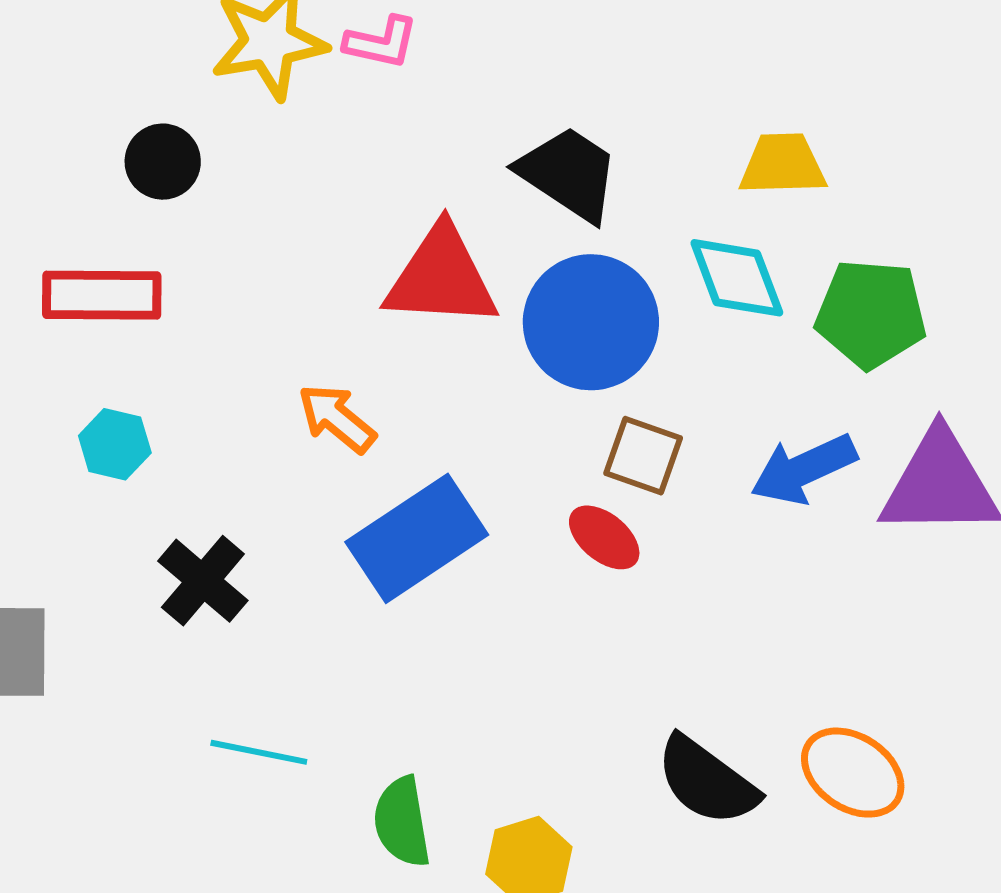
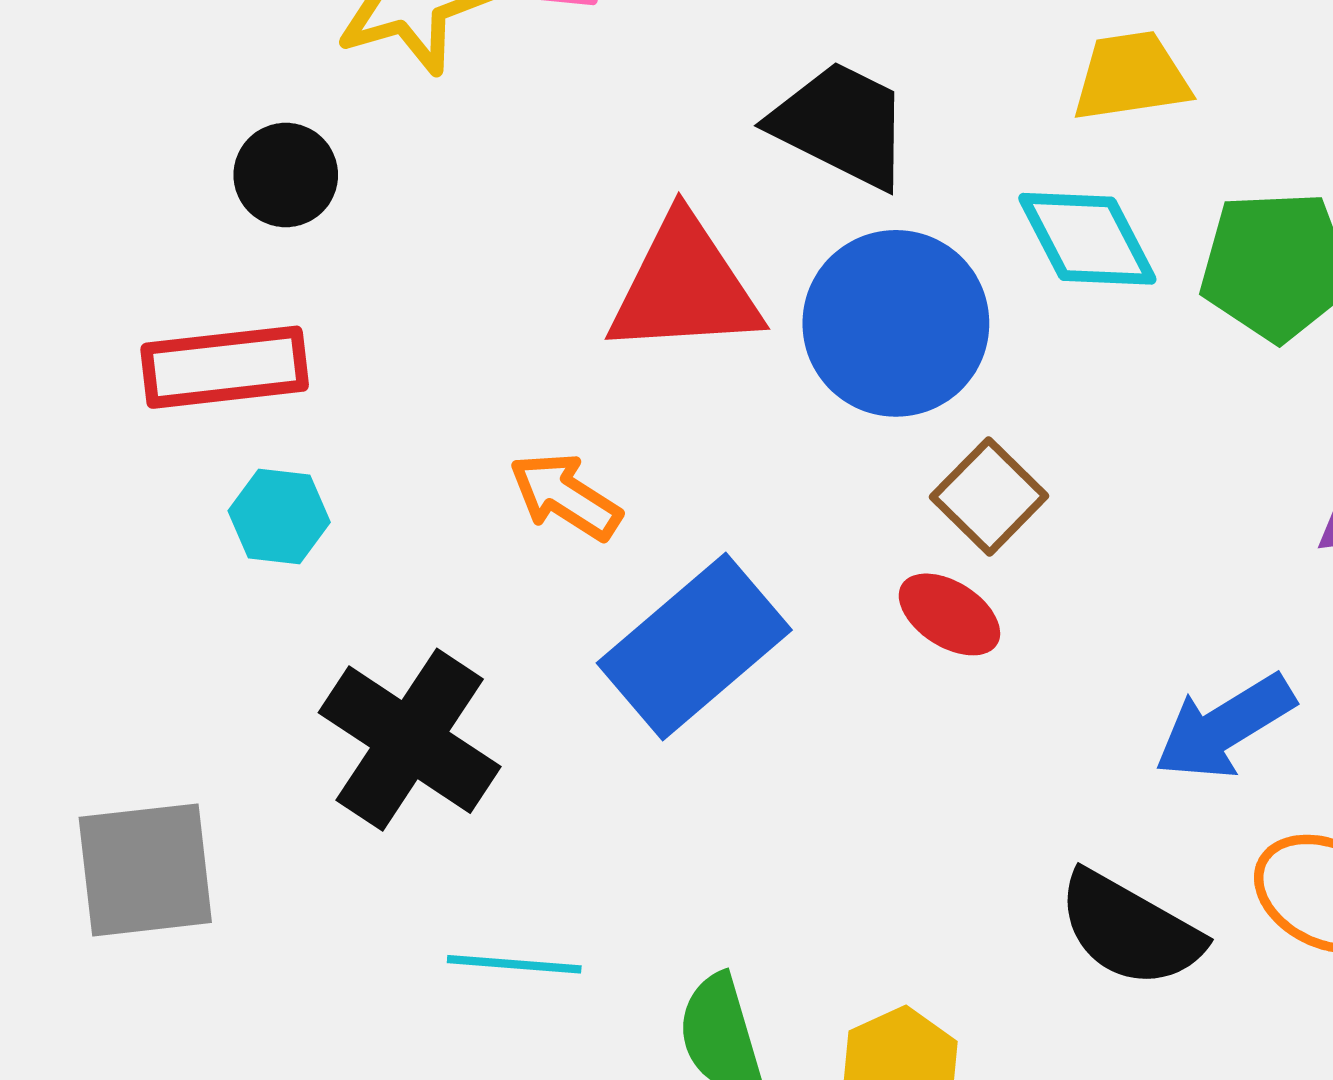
cyan hexagon: (115, 444) -> (279, 517), moved
brown square: (643, 456) -> (989, 496), turned 32
blue arrow: (804, 469) -> (1225, 727), moved
black cross: (203, 581) -> (410, 740), size x1.4

